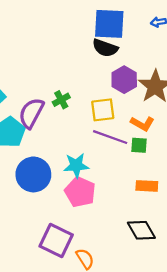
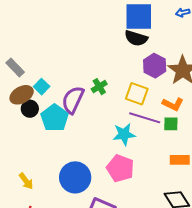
yellow square: (103, 110) -> (137, 94), turned 30
cyan star: (76, 165) -> (124, 134), moved
blue circle: (33, 174) -> (75, 177), moved

